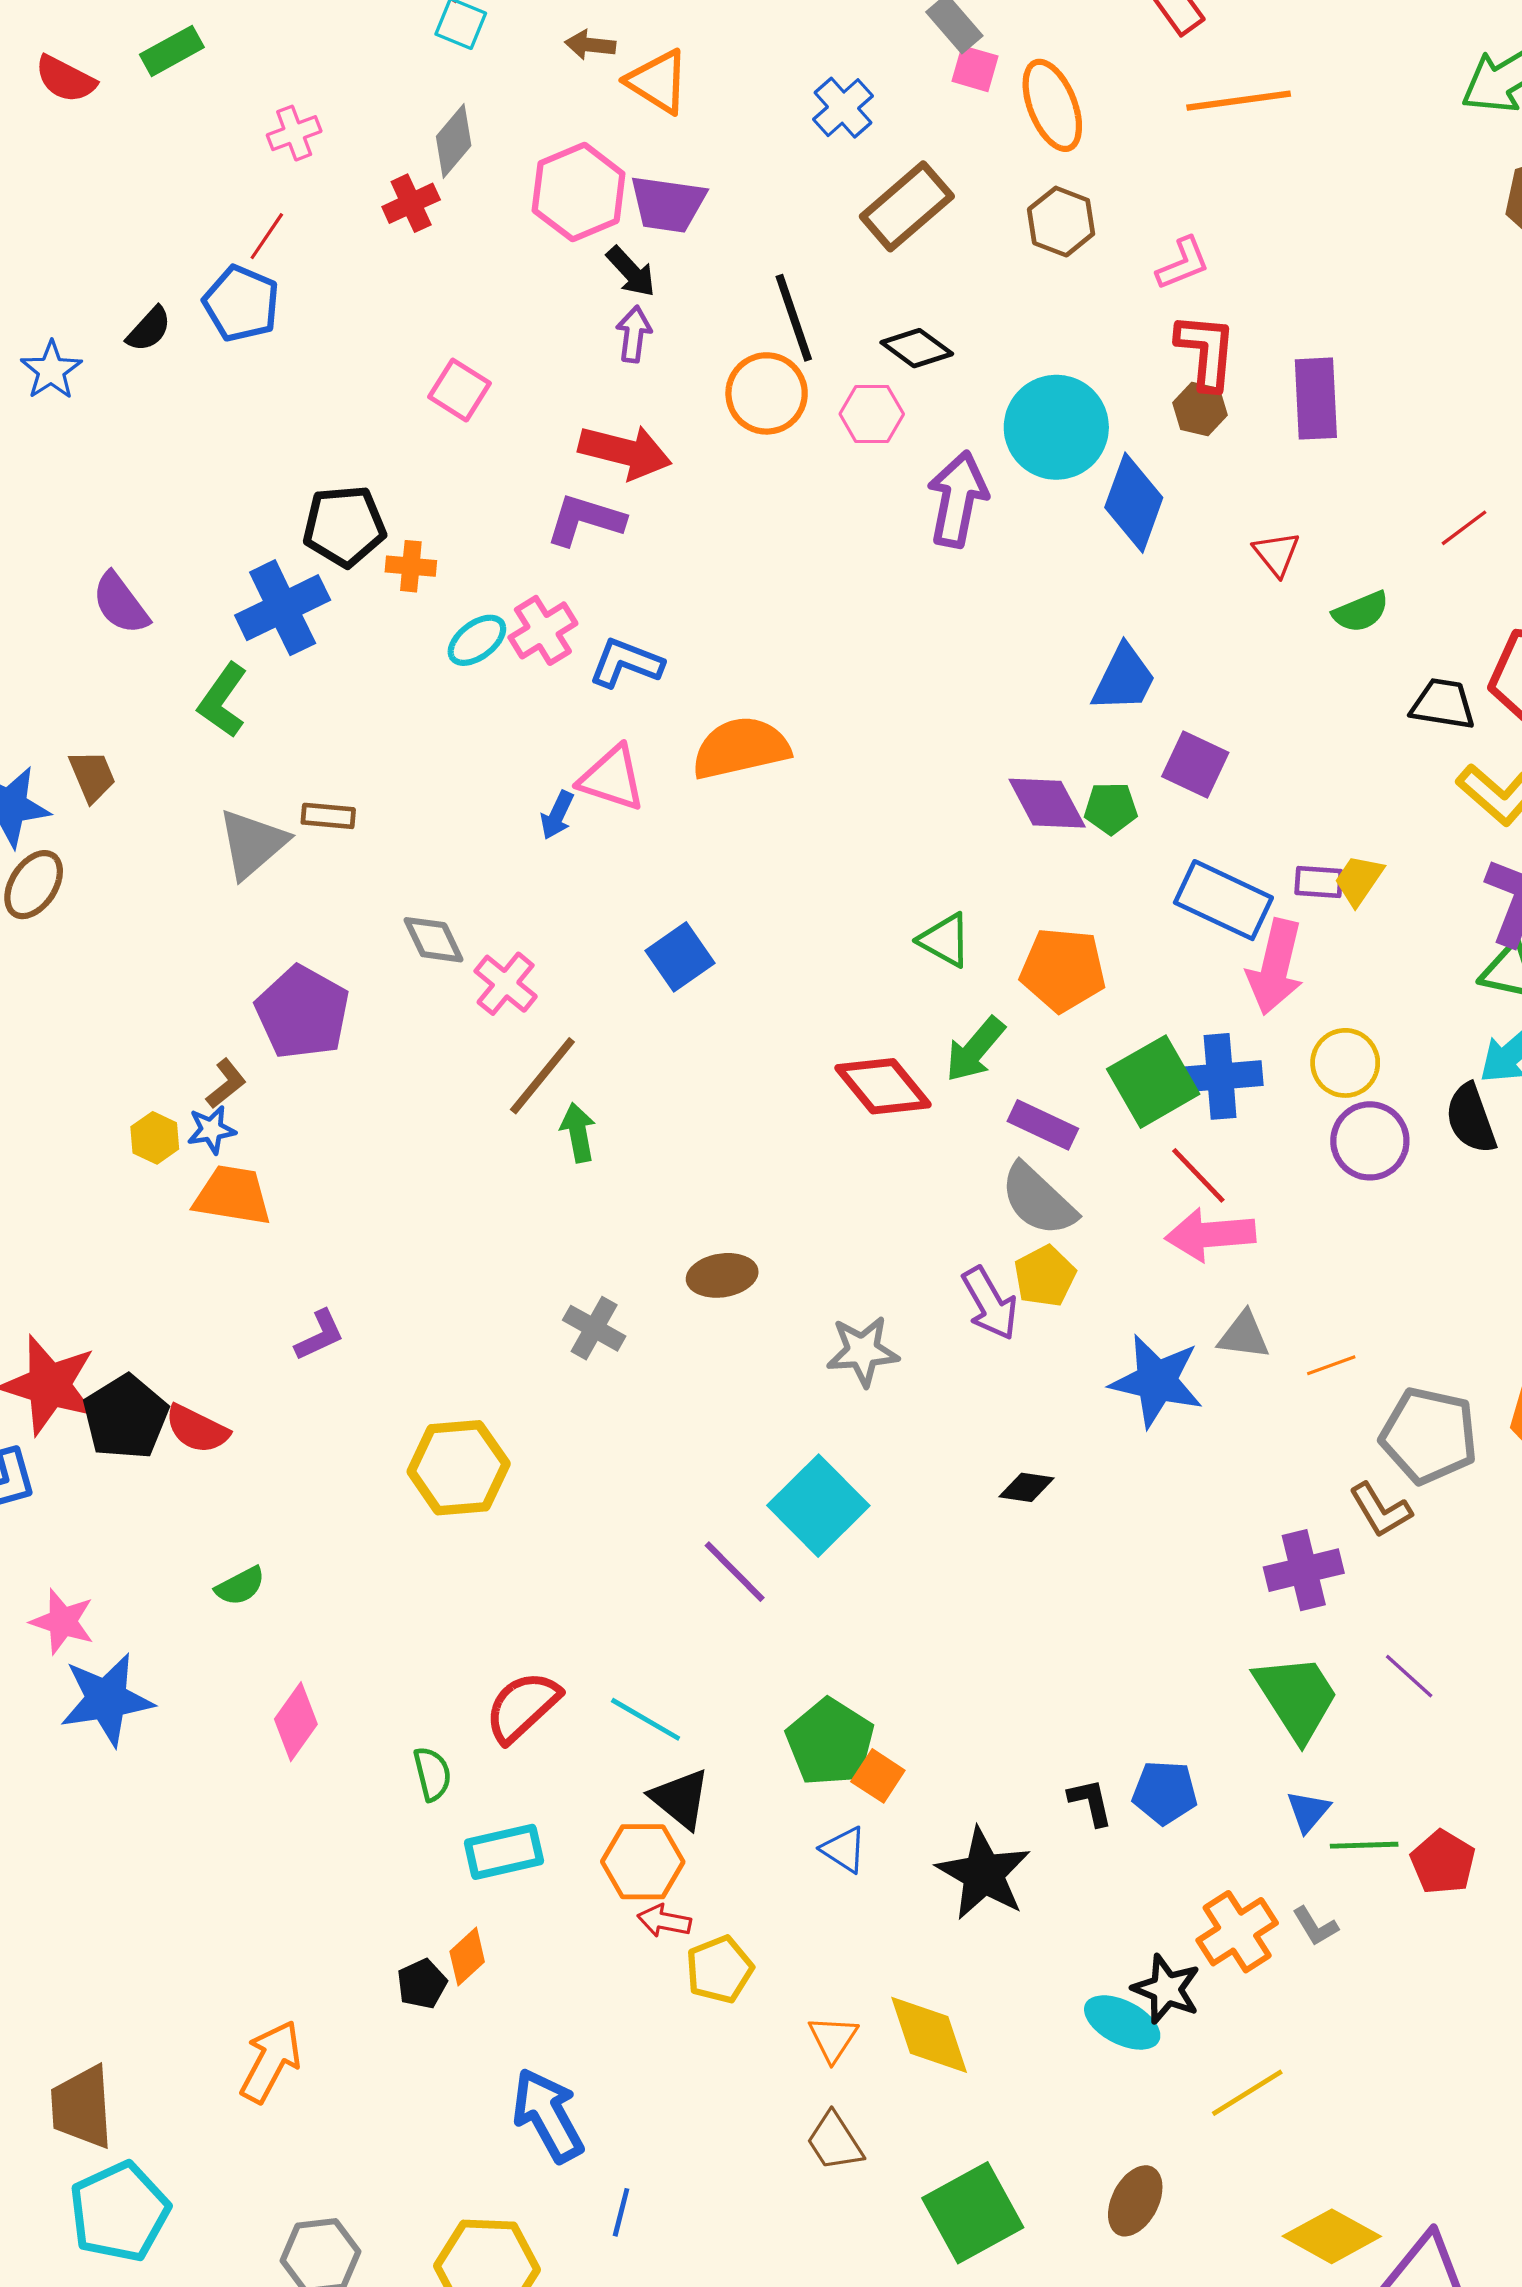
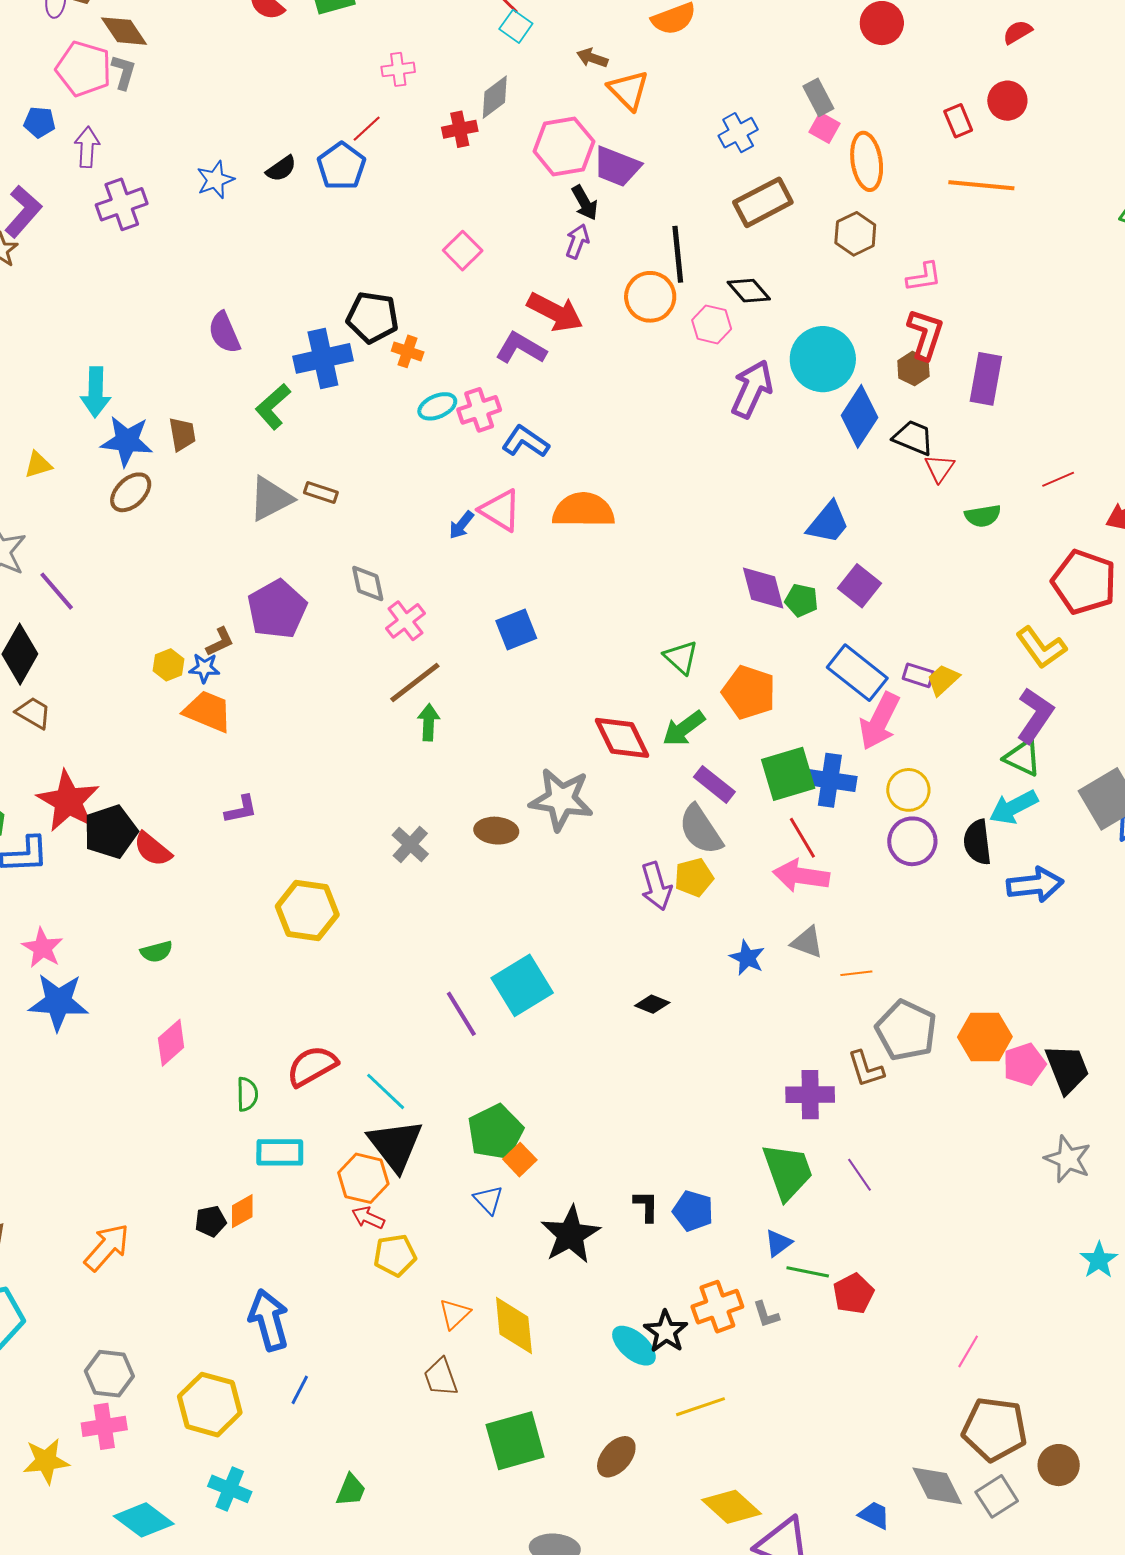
black trapezoid: (1443, 704) -> (913, 438), moved
gray star: (863, 1351) -> (561, 799), moved, size x1.4
blue star: (1157, 1381) -> (747, 958), size x0.6
black triangle: (680, 1799) -> (395, 1145), size x1.4

